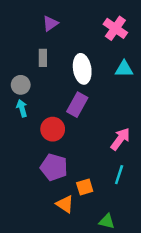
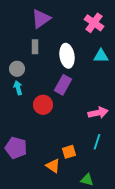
purple triangle: (50, 23) -> (41, 19), size x1.5
pink arrow: (120, 139) -> (98, 113), turned 42
purple pentagon: (54, 167) -> (16, 148), moved

